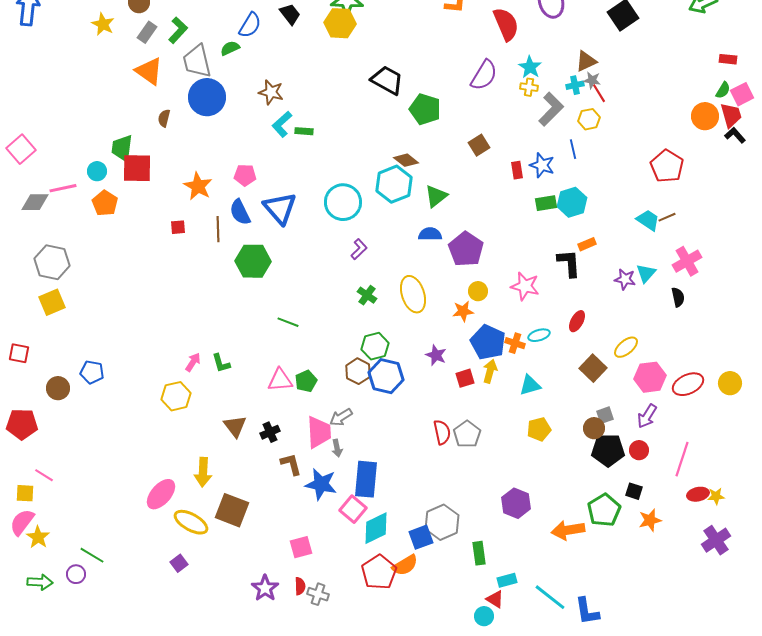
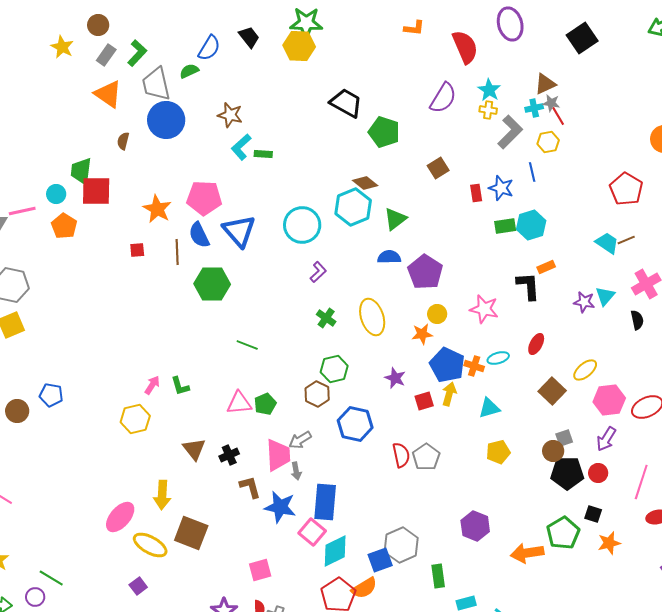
pink pentagon: (245, 175) -> (204, 198), size x1.6
blue hexagon: (386, 376) -> (355, 424), moved

